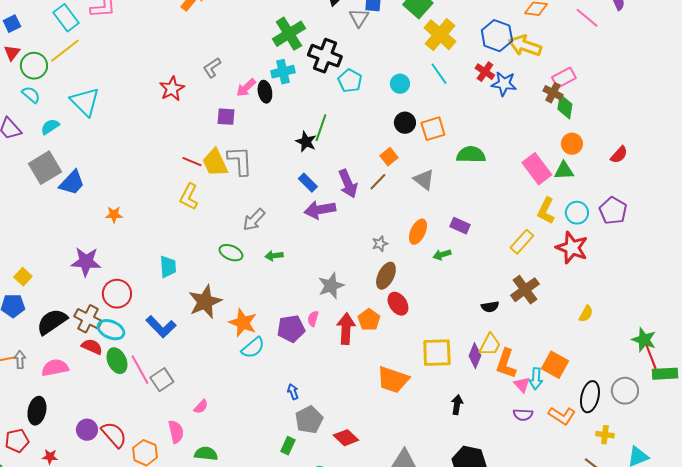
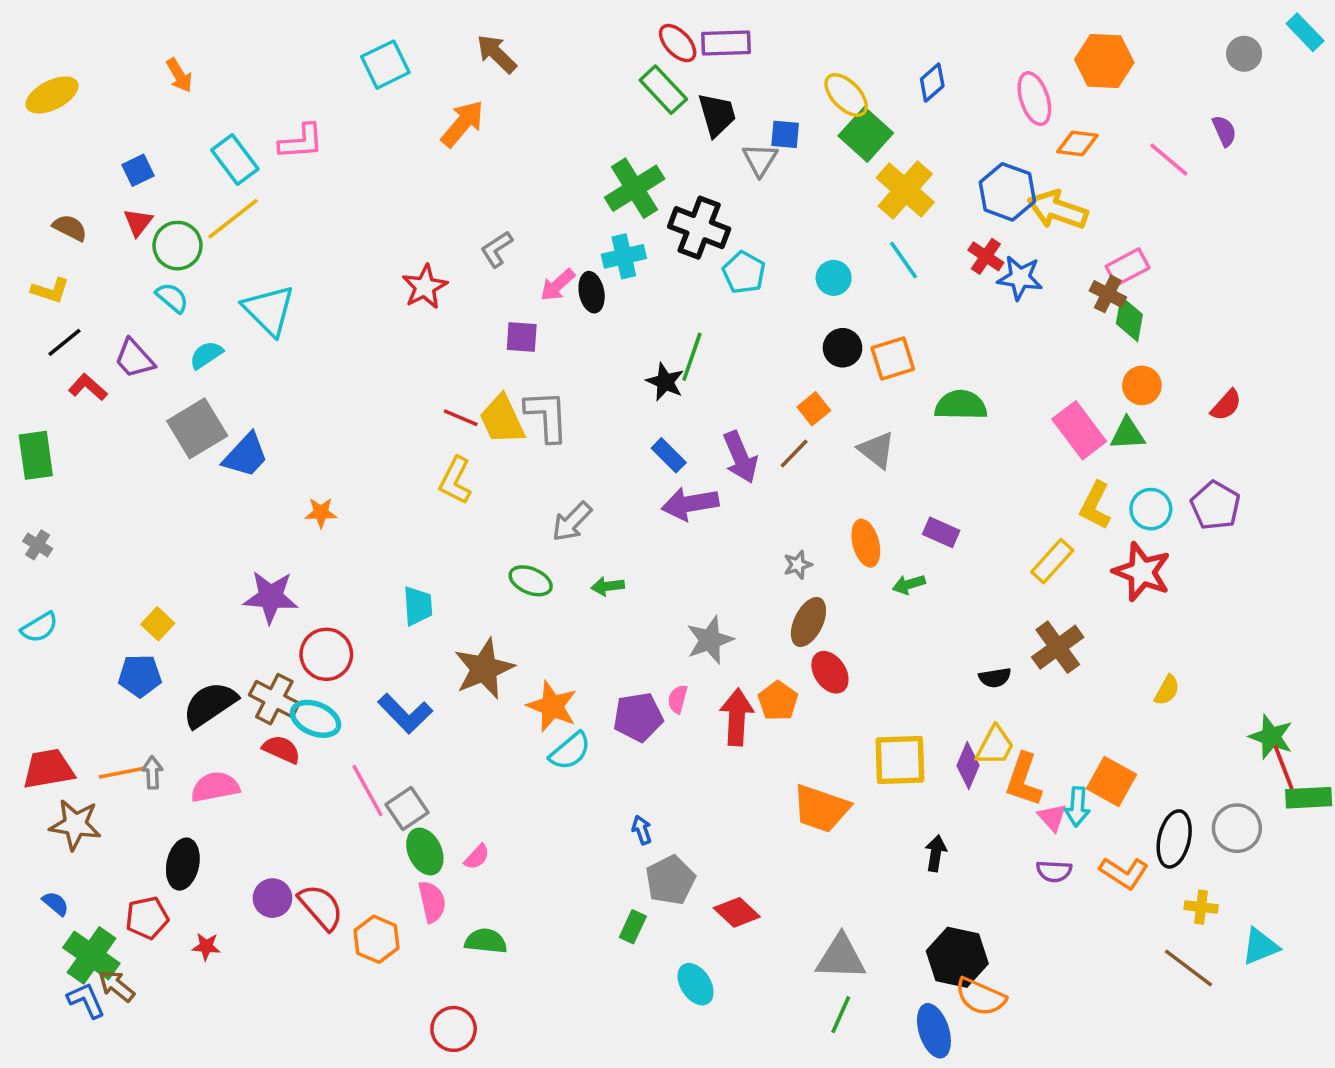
orange ellipse: (418, 232) -> (866, 543), turned -40
green ellipse: (117, 361) -> (425, 851), moved

